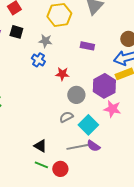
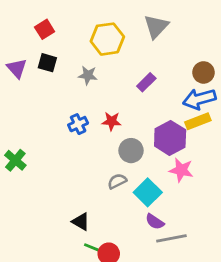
purple rectangle: (87, 46) -> (146, 82), turned -56
blue cross: (38, 60) -> (78, 124), moved, turned 32
gray line: (77, 147) -> (171, 238), moved
green line: (41, 165) -> (93, 248), moved

